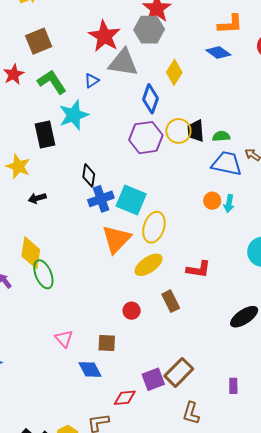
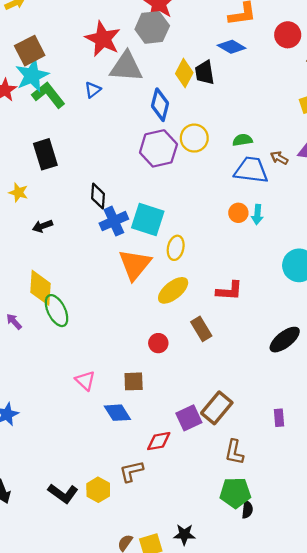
cyan star: (74, 115) -> (32, 75), moved
black trapezoid: (196, 131) -> (204, 73), moved
yellow star: (18, 166) -> (18, 192), size x0.7
yellow ellipse: (154, 227) -> (176, 248), size x0.7

